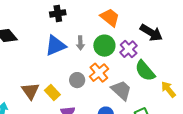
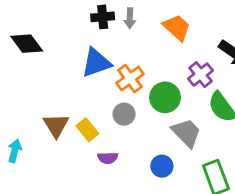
gray arrow: (80, 43) -> (130, 18), moved
green circle: (104, 46) -> (165, 97), moved
orange cross: (99, 73) -> (130, 79), moved

